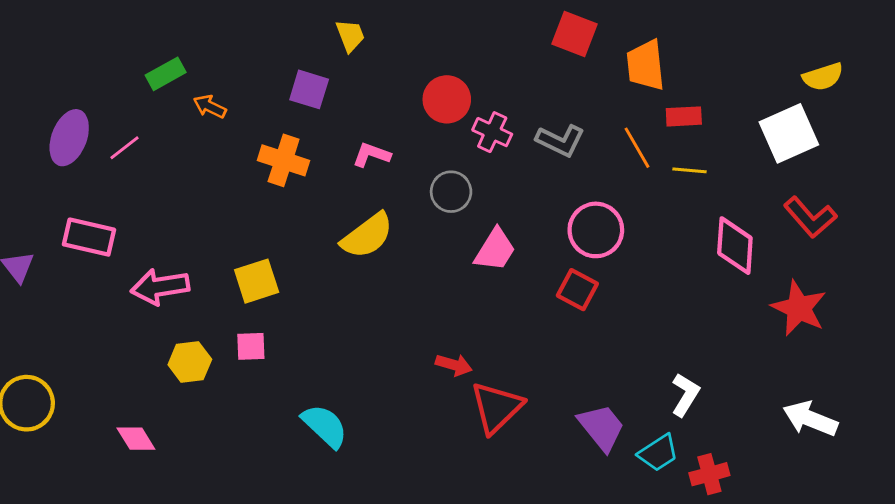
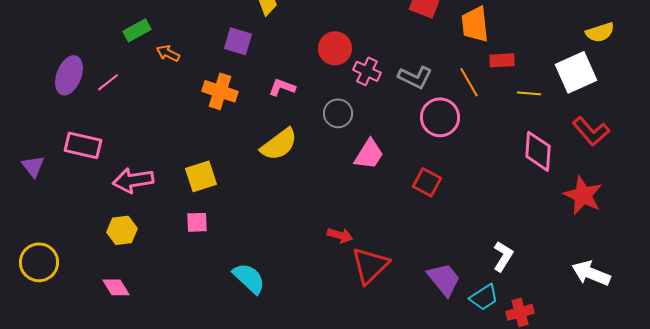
yellow line: (690, 170) -> (529, 93), moved
pink circle: (596, 230) -> (440, 117), moved
yellow hexagon: (190, 362) -> (122, 230), moved

